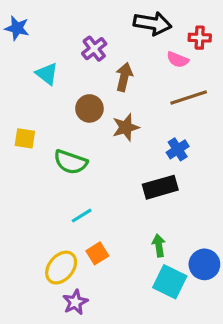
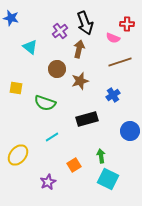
black arrow: (152, 23) -> (85, 23), moved, turned 60
black rectangle: (160, 187) -> (87, 119), moved
orange square: (97, 253) -> (74, 165), moved
blue circle: (204, 264) -> (130, 131), moved
yellow ellipse: (61, 268) -> (18, 155), moved
purple star: (75, 302) -> (48, 182), moved

